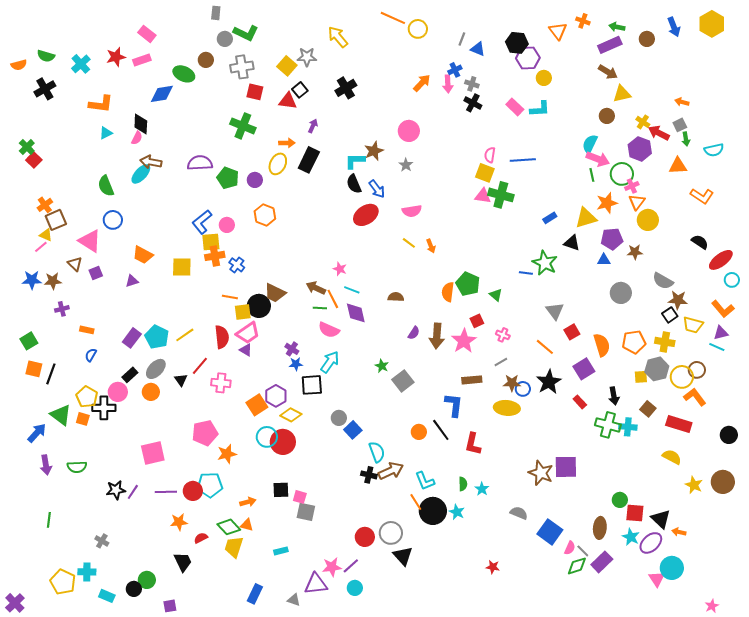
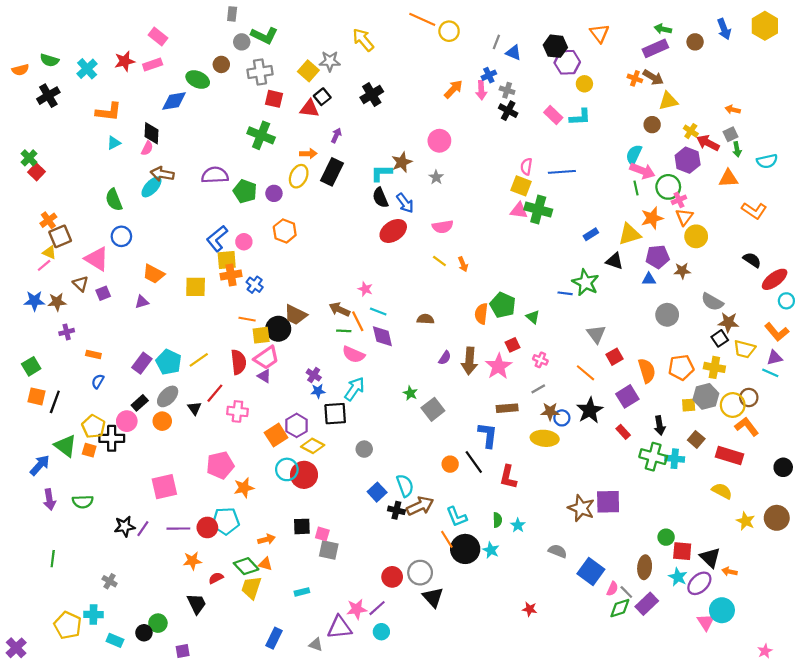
orange cross: (583, 21) -> (635, 78), moved
blue square: (353, 430) -> (377, 492), moved

